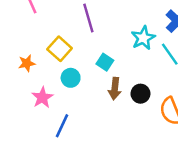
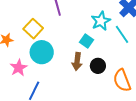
cyan square: (105, 62) -> (86, 41), moved
cyan circle: (71, 78) -> (42, 52), size x1.5

